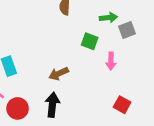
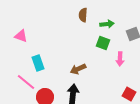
green arrow: (108, 18) -> (107, 24), moved

